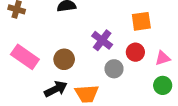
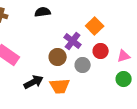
orange square: (141, 21) -> (95, 26), moved, turned -36
brown circle: (64, 59) -> (58, 57), moved

